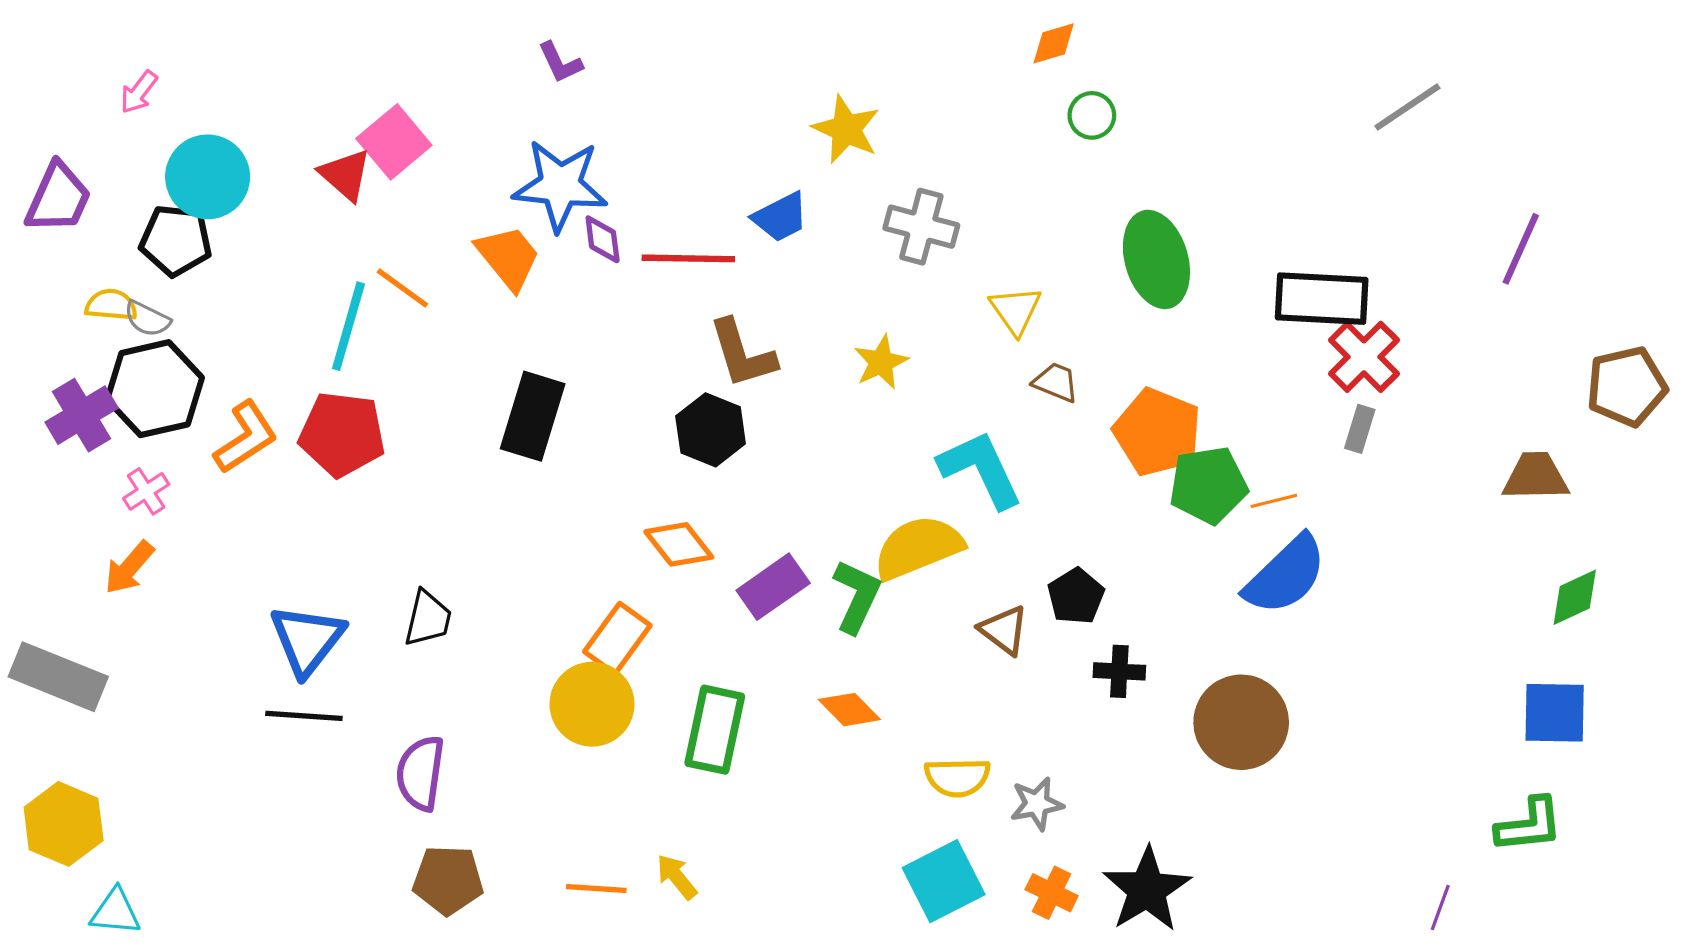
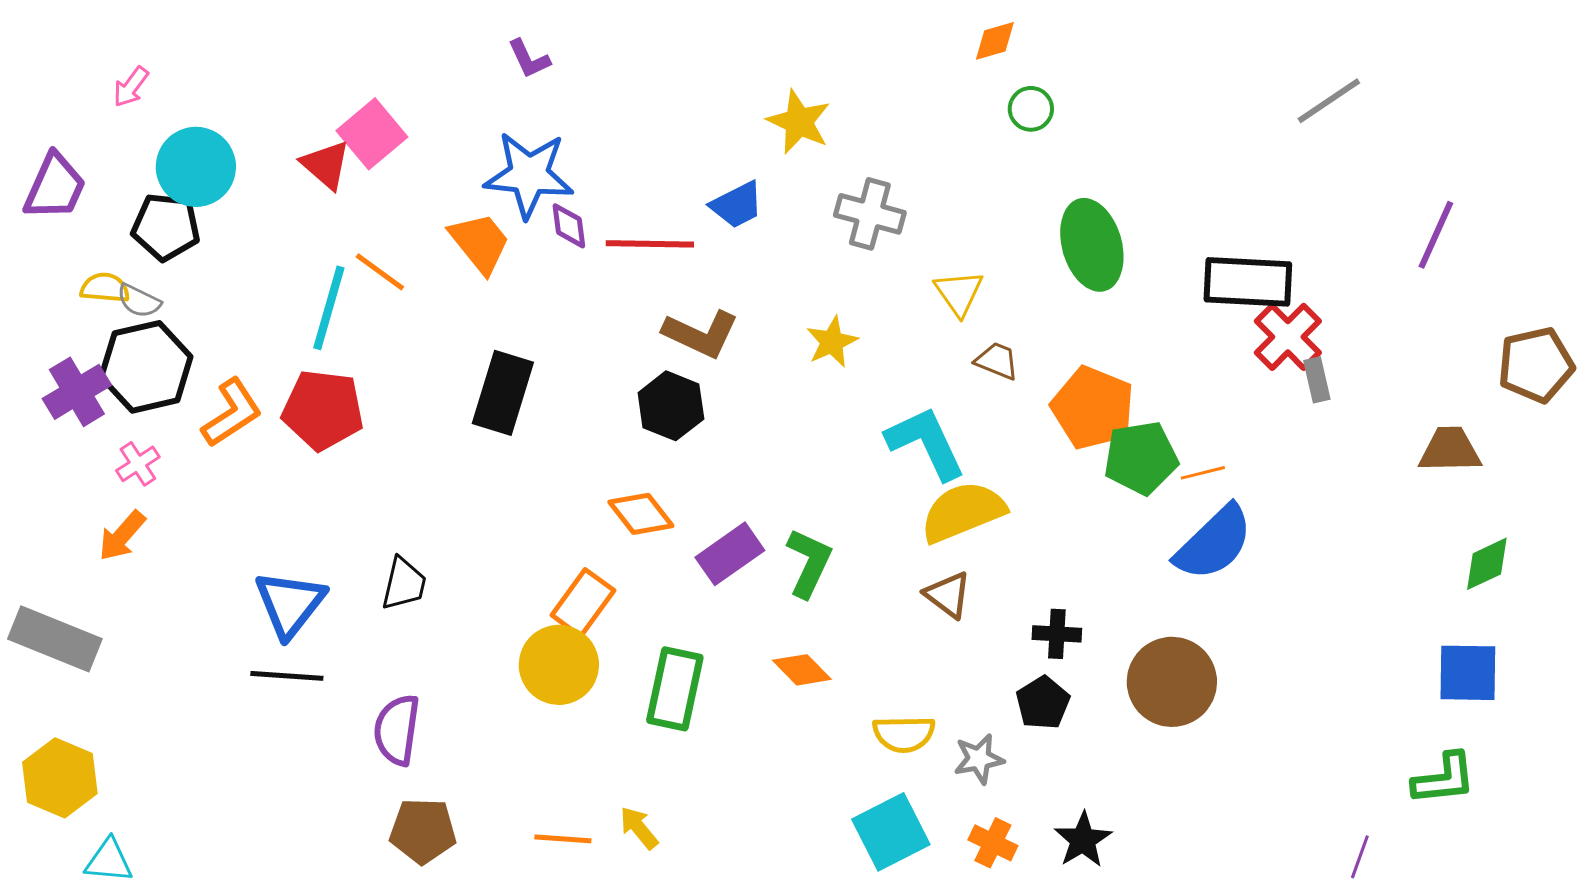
brown L-shape: (742, 354) -> (701, 334), turned -48
gray rectangle: (1360, 429) -> (1317, 380), moved, turned -30
yellow semicircle: (918, 548) -> (963, 512), moved
black pentagon: (1076, 596) -> (1043, 703), moved
black star: (1147, 890) -> (1083, 840), size x0.7

